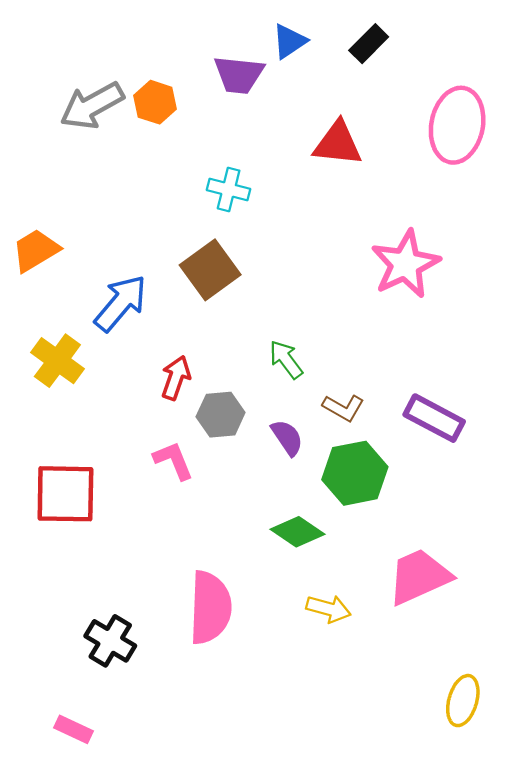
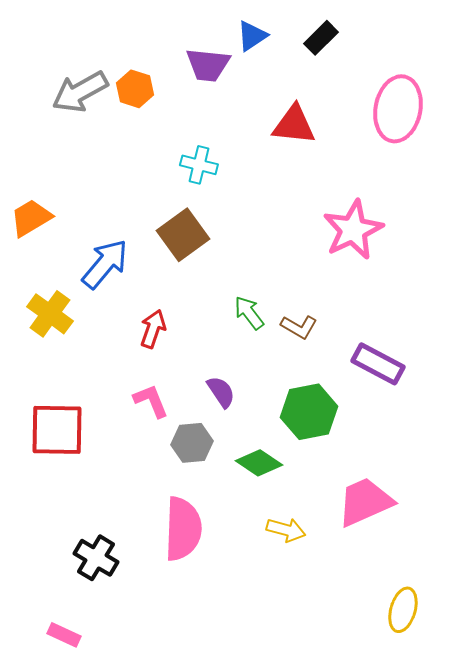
brown L-shape: (343, 408) -> (299, 327), moved
gray hexagon: (221, 415) -> (192, 443), moved
purple semicircle: (287, 438) -> (221, 392), moved

